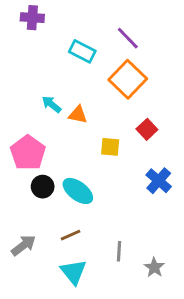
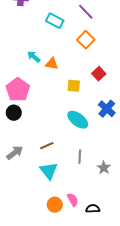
orange square: (128, 79) -> (86, 40), size x0.7
black circle: (43, 187) -> (14, 113), moved
cyan ellipse: (78, 191) -> (78, 120), moved

